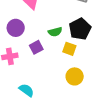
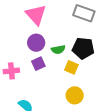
purple circle: (16, 28) -> (36, 43), moved
black pentagon: (80, 29) -> (83, 48), turned 30

